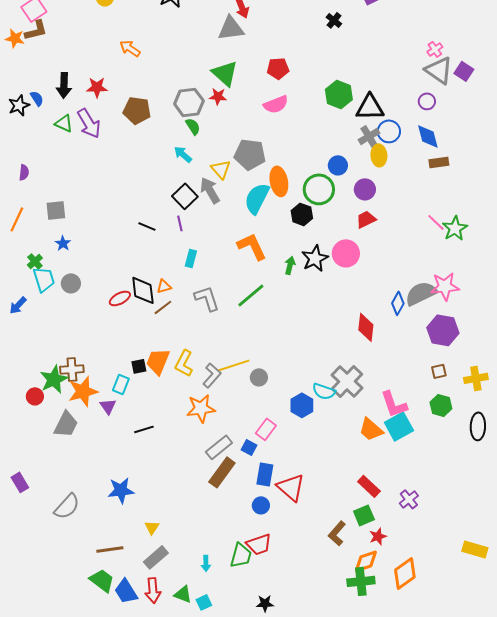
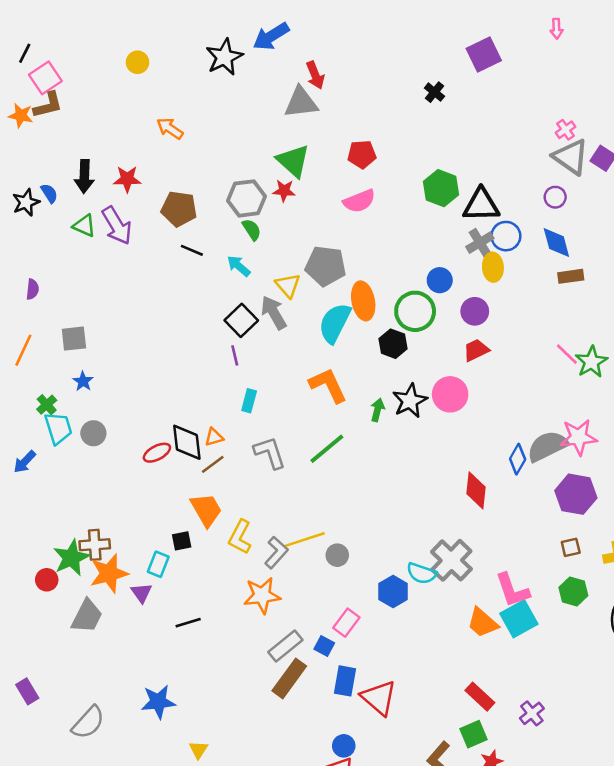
black line: (147, 226) -> (192, 250), moved
orange trapezoid: (158, 361) -> (206, 510), moved, turned 128
blue circle: (261, 505) -> (344, 746), moved

